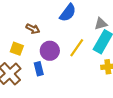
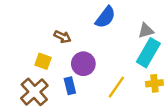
yellow line: (77, 48) -> (116, 87), moved

